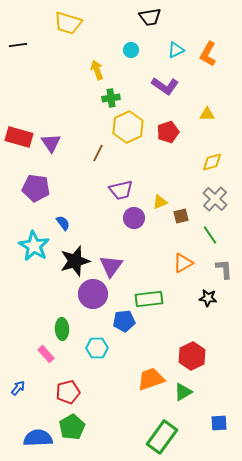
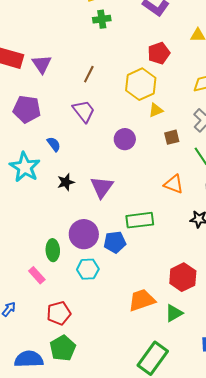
yellow hexagon: (128, 127) -> (141, 84), moved
purple trapezoid: (121, 190) -> (84, 111), moved, turned -115
yellow triangle: (160, 202) -> (156, 110), moved
black star: (75, 261) -> (66, 182), size x0.6
orange triangle: (183, 263) -> (174, 184), turned 50
purple circle: (93, 294) -> (84, 234), moved

